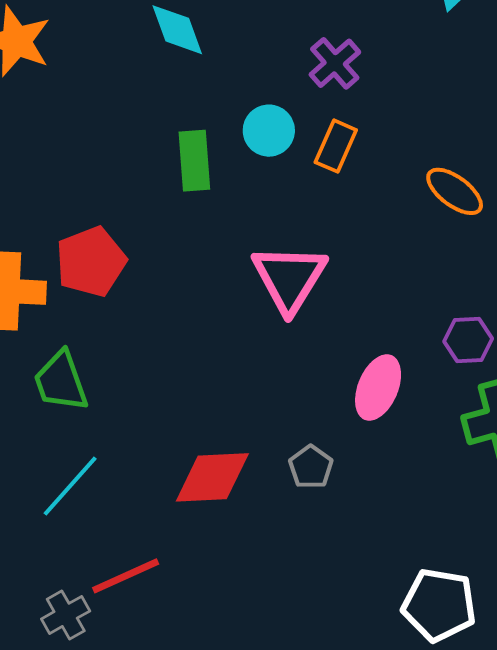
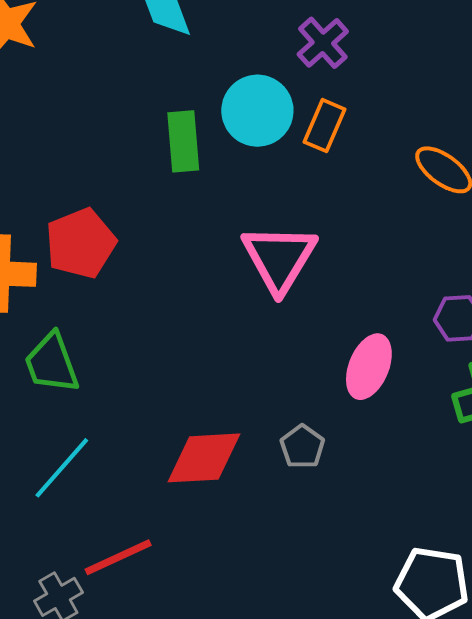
cyan circle: (269, 131) -> (257, 111), size x1.4

